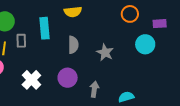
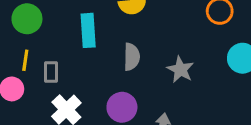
gray rectangle: (21, 41) -> (51, 72), moved

